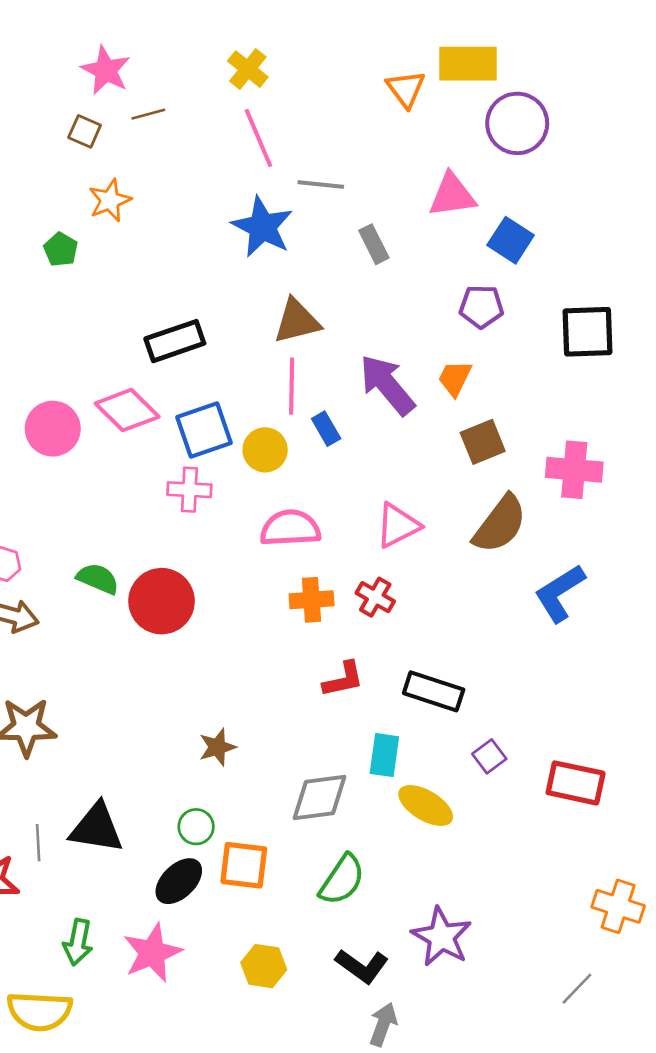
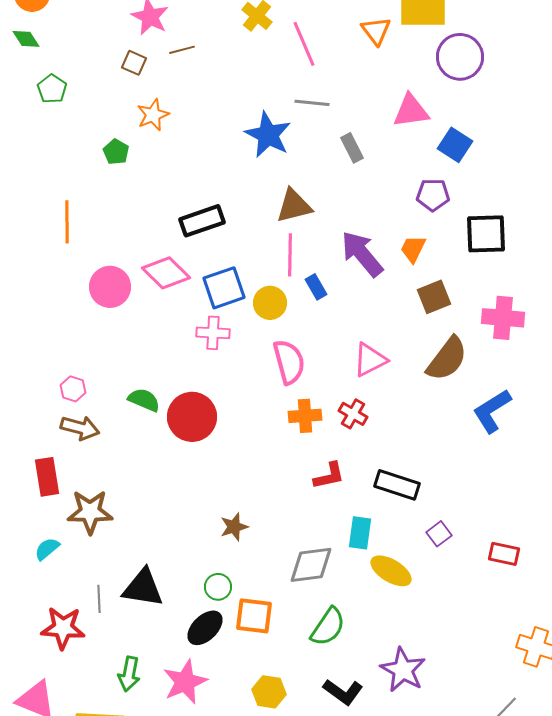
pink line: (258, 138) -> (304, 44), moved
black square: (588, 332) -> (486, 234), moved
pink semicircle: (290, 528) -> (289, 362), turned 78
red rectangle: (576, 783) -> (504, 554), size x0.7

